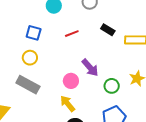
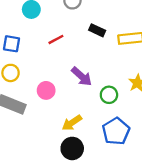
pink circle: (71, 81) -> (46, 90), moved
yellow arrow: (68, 104) -> (72, 123), moved, turned -78

